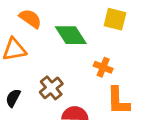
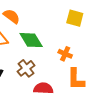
green diamond: (71, 35) -> (31, 40), moved

